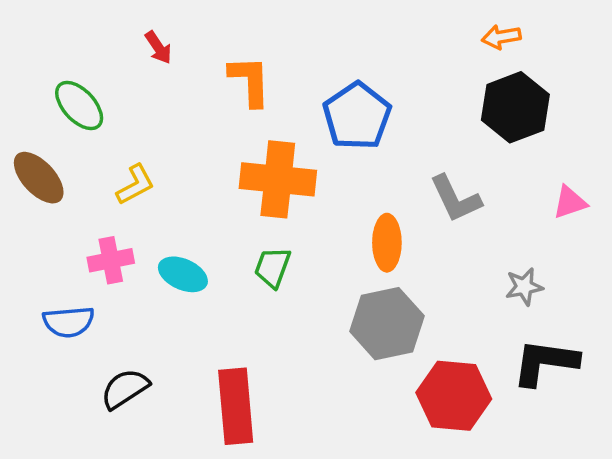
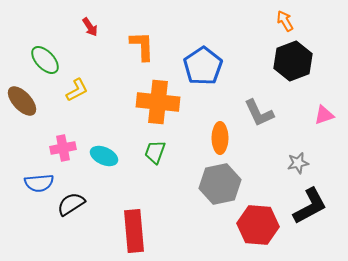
orange arrow: (501, 37) -> (285, 21), turned 70
yellow L-shape: (135, 185) -> (77, 90), moved
black L-shape: (545, 362) -> (310, 206), turned 144
black semicircle: (125, 389) -> (71, 204), moved

